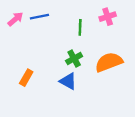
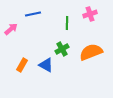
pink arrow: (15, 19) -> (11, 29), moved
blue triangle: (68, 81) -> (46, 65), moved

